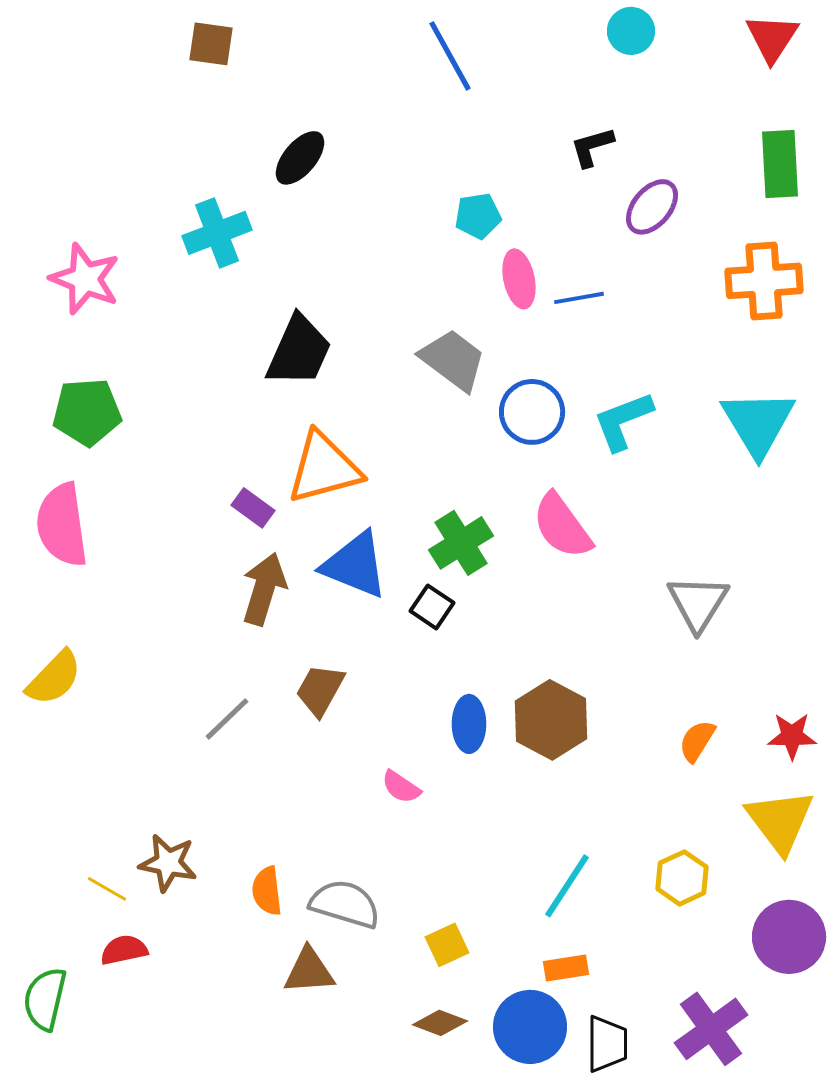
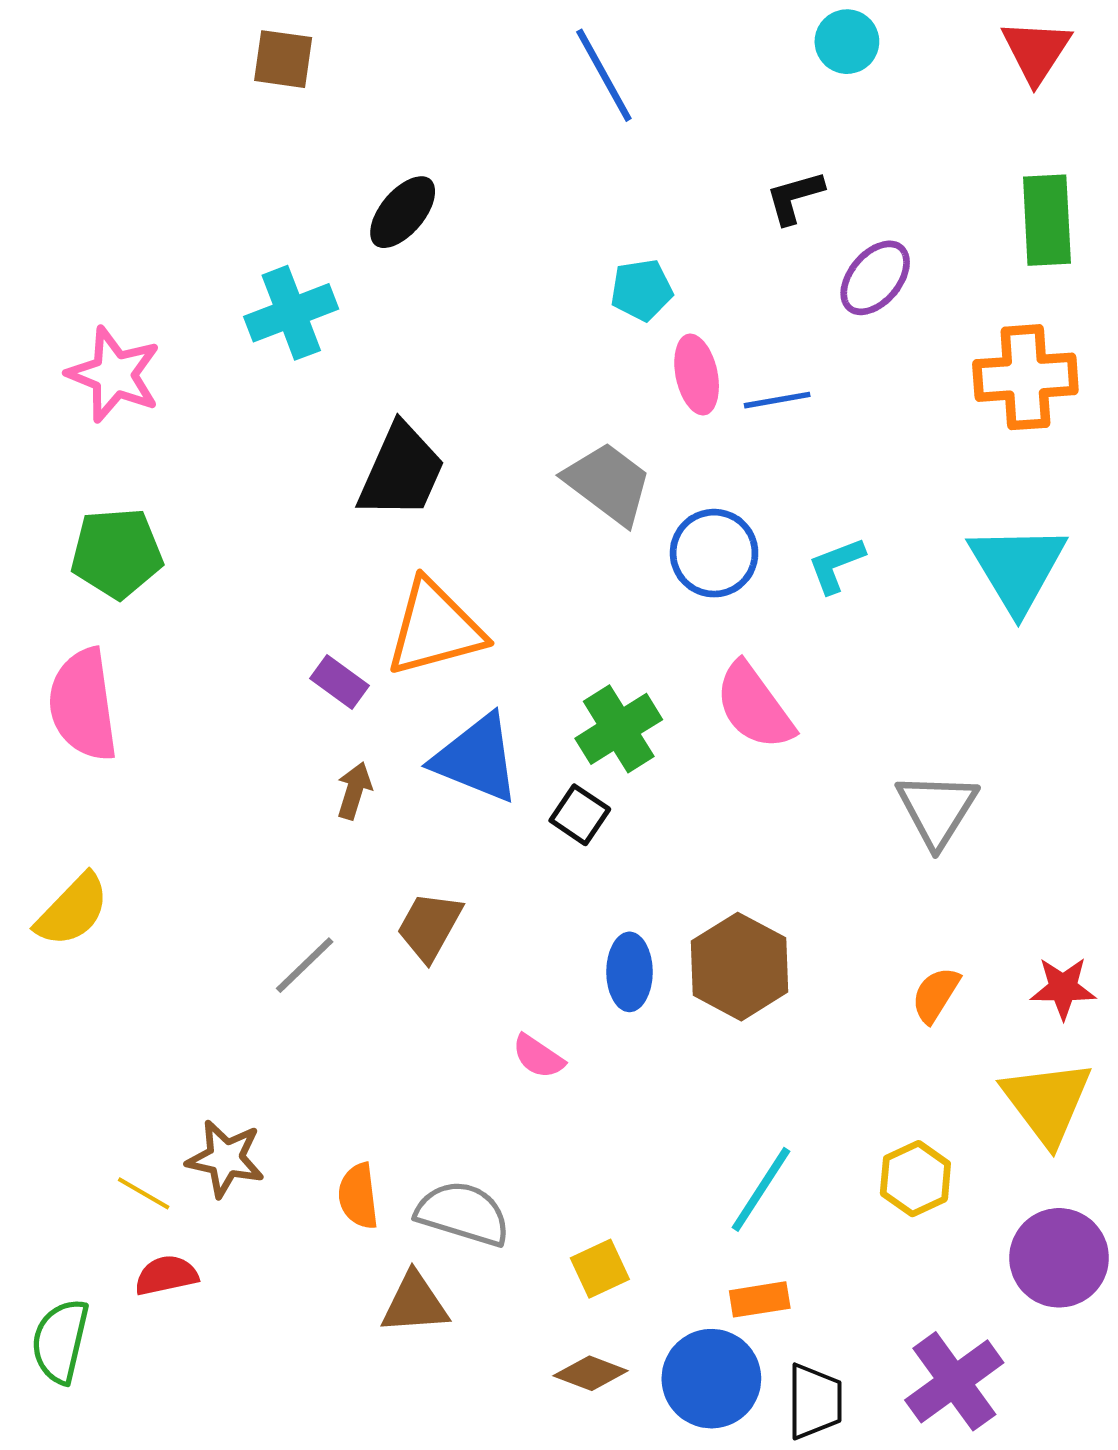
cyan L-shape: (623, 421) -> (836, 565), size x0.7
brown arrow: (264, 589) -> (354, 791), size x0.6

